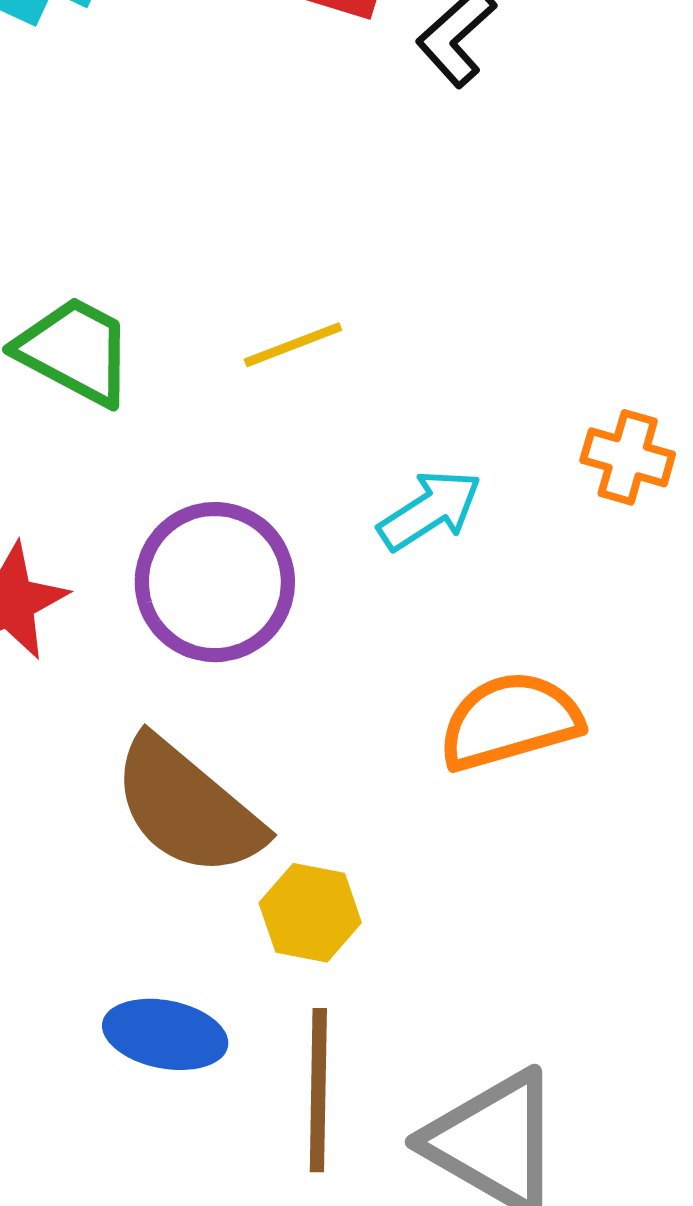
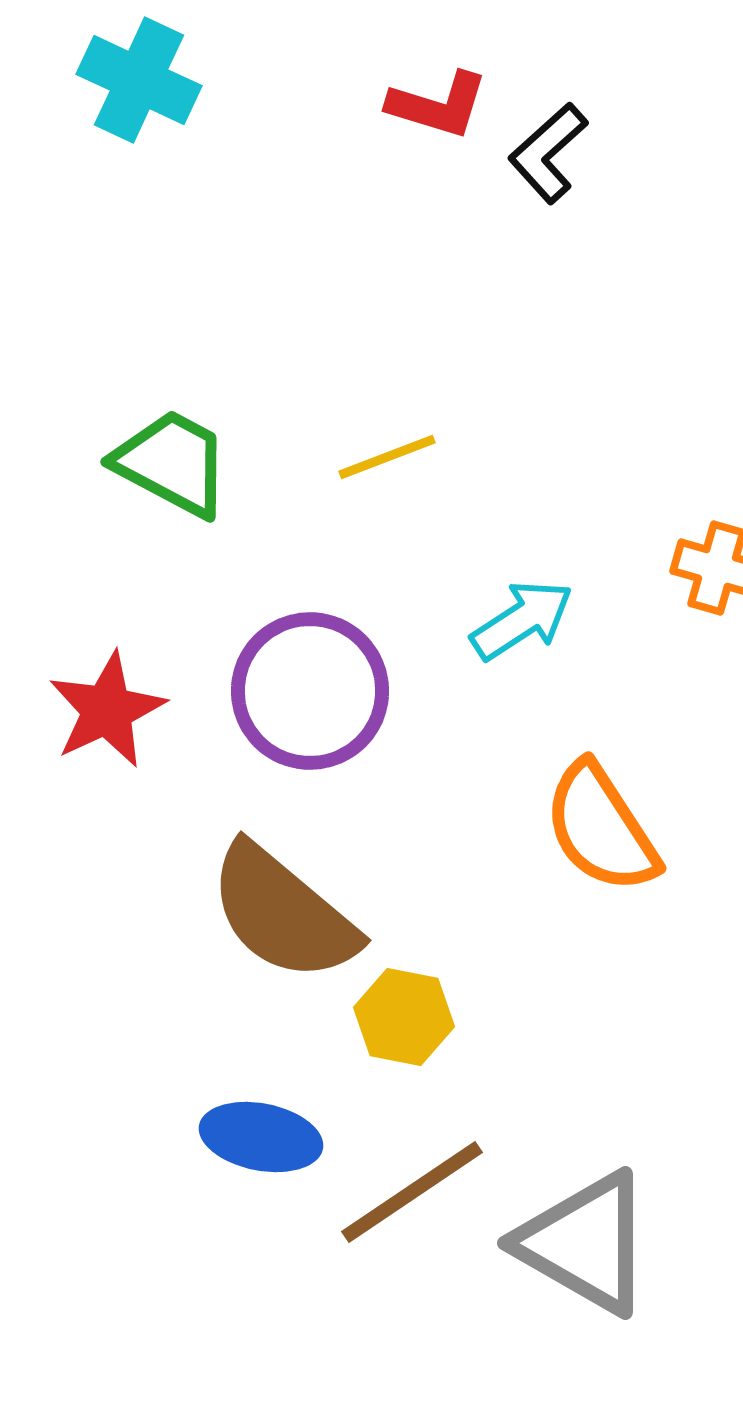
orange semicircle: (510, 721) -> (601, 828), turned -107
brown line: (318, 1090) -> (412, 1192), turned 55

